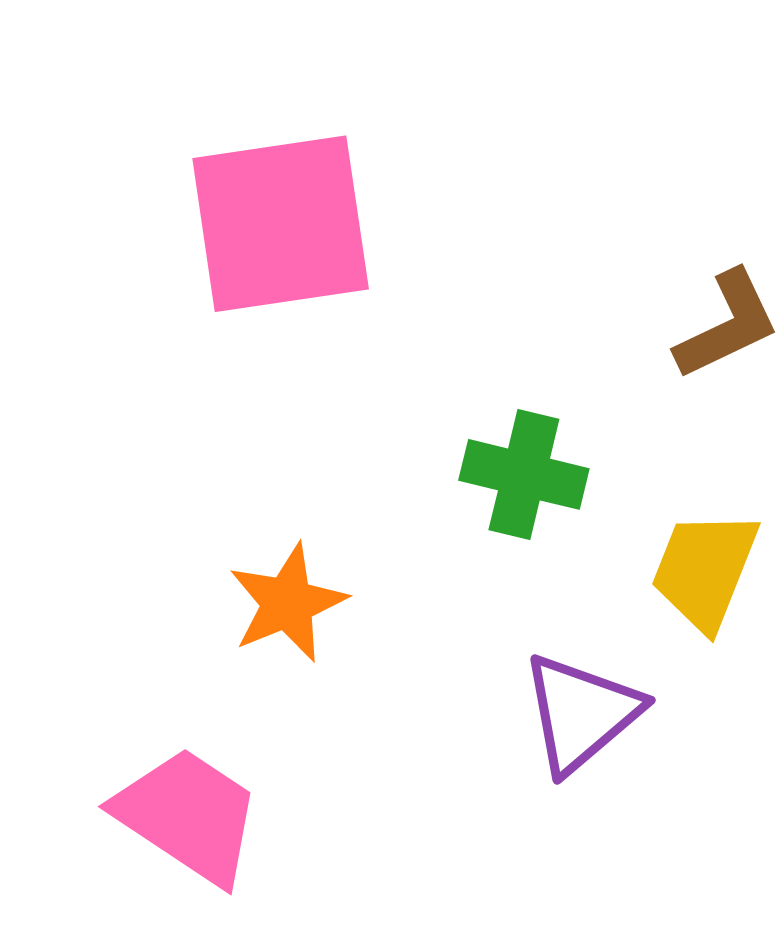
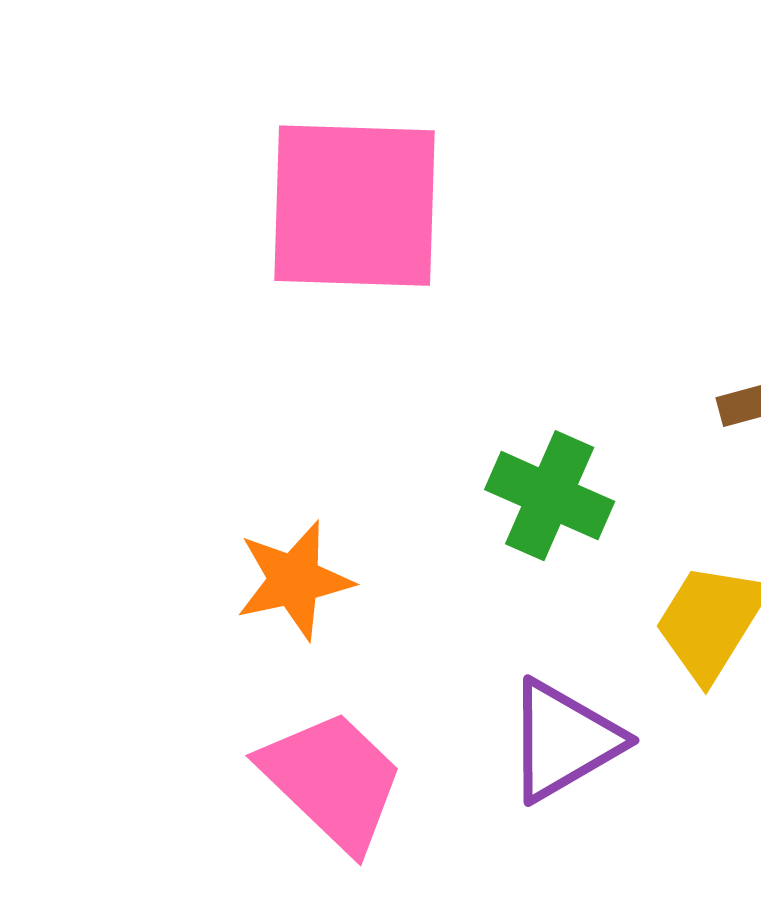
pink trapezoid: (188, 816) -> (332, 780), moved

